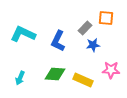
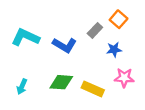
orange square: (106, 18) -> (119, 19), turned 35
blue L-shape: (58, 41) -> (65, 45), turned -85
blue star: (93, 45) -> (114, 50), moved

